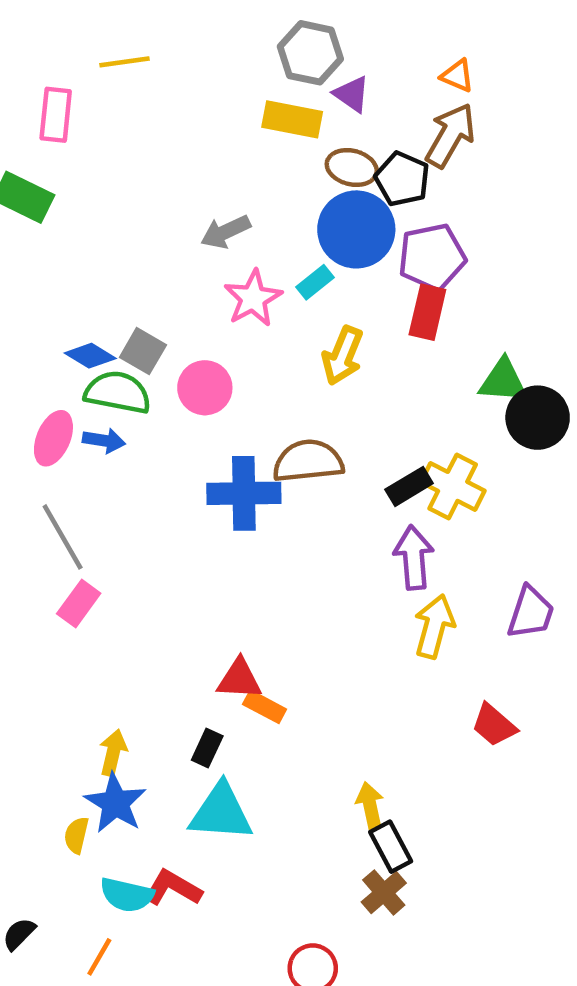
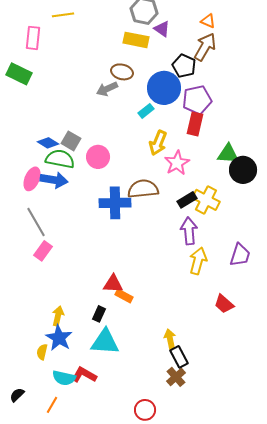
brown ellipse: (352, 168) -> (122, 72), moved
pink star: (253, 298) -> (177, 163), moved
blue arrow: (104, 441) -> (54, 180), size x1.5

